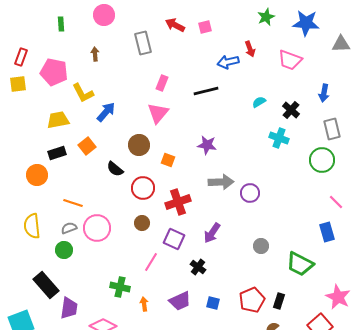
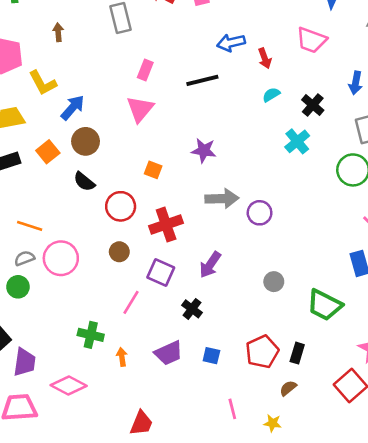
red arrow: (250, 49) -> (265, 58), moved
cyan cross: (279, 138) -> (297, 141), turned 30
brown circle: (139, 145) -> (86, 141), moved

